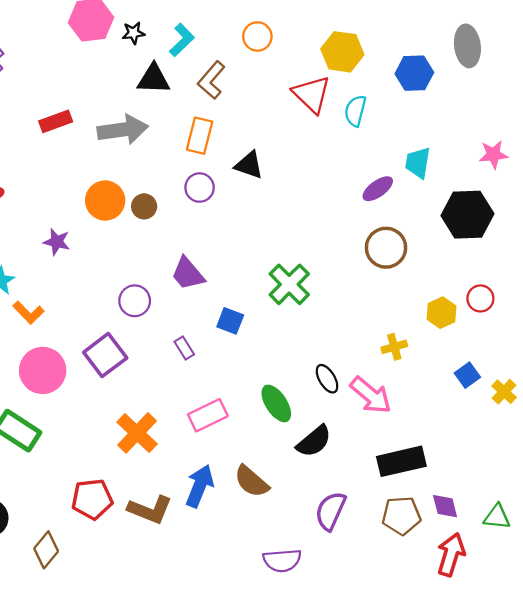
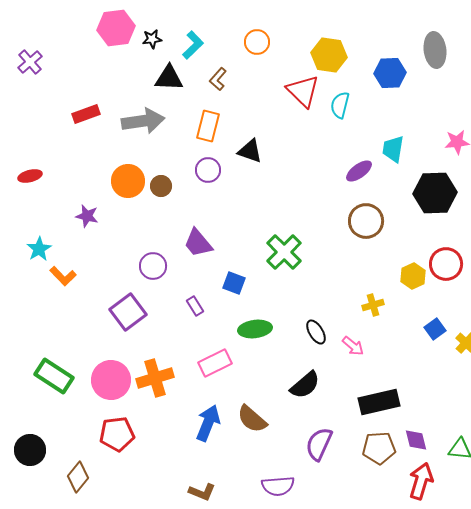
brown L-shape: (211, 80) -> (218, 79), size x0.7
red circle: (480, 298) -> (446, 264), size x1.4
pink circle: (43, 370) -> (111, 380), moved
pink arrow: (371, 395) -> (353, 346), size x0.6
green ellipse: (276, 403) -> (255, 329), moved, turned -64
orange cross: (137, 433) -> (155, 378), turned 30
brown L-shape: (150, 510) -> (202, 492), moved, size x0.7

